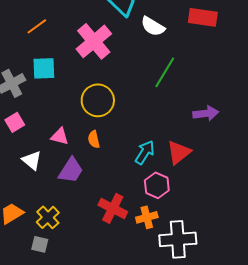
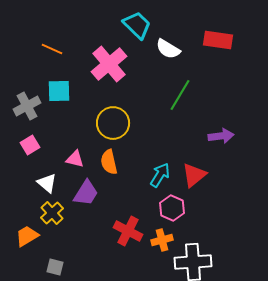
orange line: (37, 26) -> (52, 49), turned 60
orange semicircle: (94, 139) -> (109, 162), size x1.4
yellow cross: (48, 217) -> (52, 213), moved

